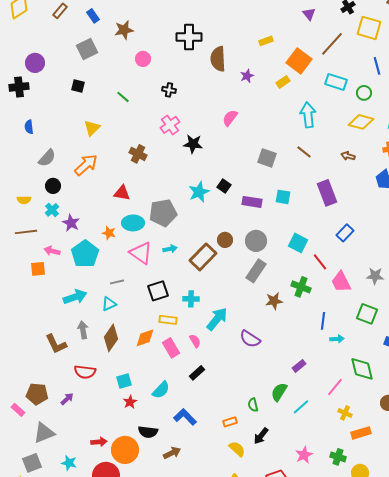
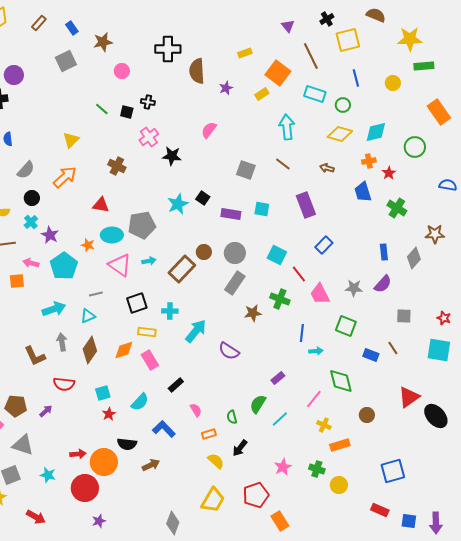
yellow square: (369, 28) -> (348, 40), turned -30
brown line: (332, 44) -> (311, 56), turned -68
black square: (78, 86) -> (127, 112), moved
pink semicircle: (195, 341) -> (196, 410), moved
gray triangle: (44, 433) -> (23, 445), turned 40

